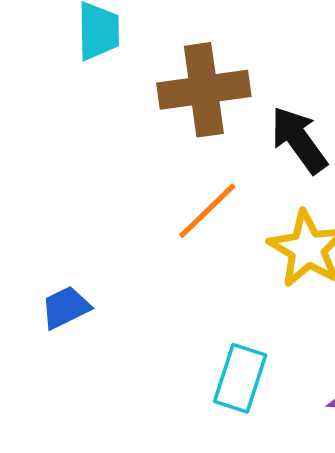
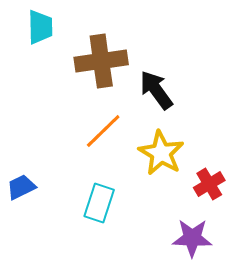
cyan rectangle: (240, 378) -> (99, 203), moved

